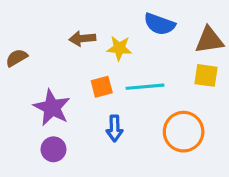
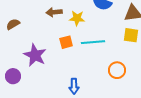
blue arrow: (114, 128) -> (74, 86), moved
orange circle: (184, 132) -> (117, 70), size x0.7
purple circle: (53, 149) -> (13, 76), moved

